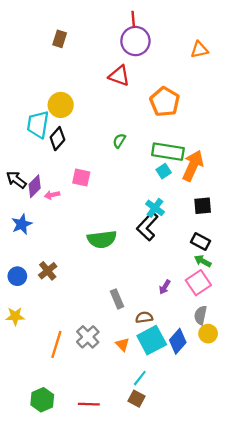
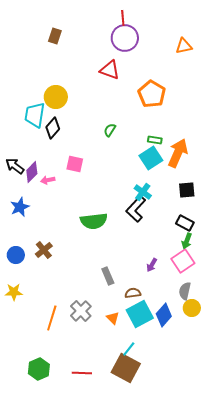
green rectangle: (168, 152) -> (155, 140), size x0.5
cyan square: (164, 171) -> (151, 158), size x1.6
green arrow: (203, 261) -> (187, 241), turned -98
brown square: (137, 399) -> (126, 368), size x1.8

